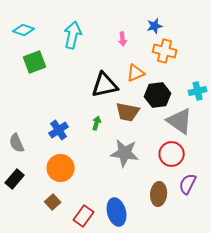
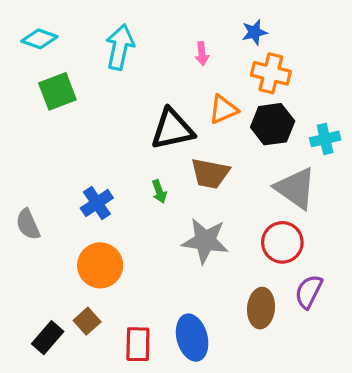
black hexagon: (158, 95) -> (273, 124), moved
green arrow: (97, 123) -> (159, 191), turned 144
black rectangle: (15, 179) -> (48, 338), moved
red rectangle: (84, 216) -> (138, 344), turned -35

